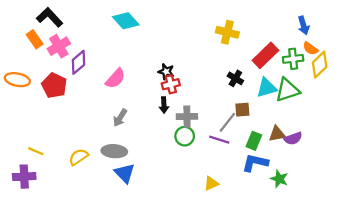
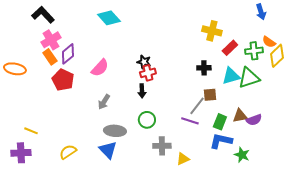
blue arrow: (303, 25) -> (261, 12), moved
yellow cross: (227, 32) -> (212, 31), moved
orange rectangle: (35, 39) -> (50, 57), moved
red rectangle: (265, 55) -> (230, 48), size x0.7
black cross: (235, 78) -> (204, 68), turned -32
red pentagon: (54, 85) -> (63, 80), moved
gray cross: (187, 117) -> (162, 146), moved
green circle: (185, 136) -> (147, 120), moved
gray ellipse: (114, 151) -> (115, 131), moved
yellow semicircle: (78, 157) -> (68, 152), moved

